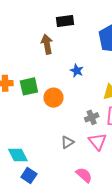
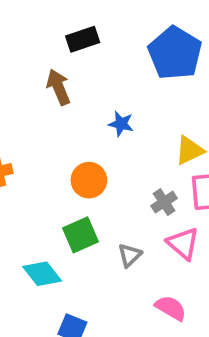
green square: (29, 86) -> (81, 235), moved
cyan diamond: (18, 155) -> (42, 274), moved

